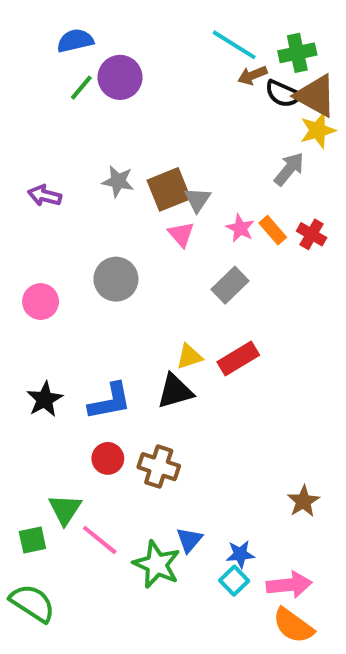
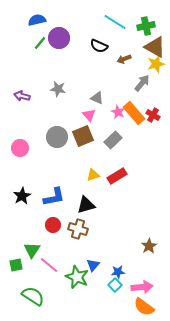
brown arrow: (252, 75) -> (124, 59), moved
black semicircle: (283, 94) -> (99, 46), moved
brown square: (169, 189) -> (83, 136), moved
gray triangle: (197, 200) -> (97, 98), turned -40
orange rectangle: (273, 230) -> (134, 113), size x1.6
black triangle: (175, 391) -> (86, 205), moved
green semicircle: (32, 603) -> (33, 296), moved

